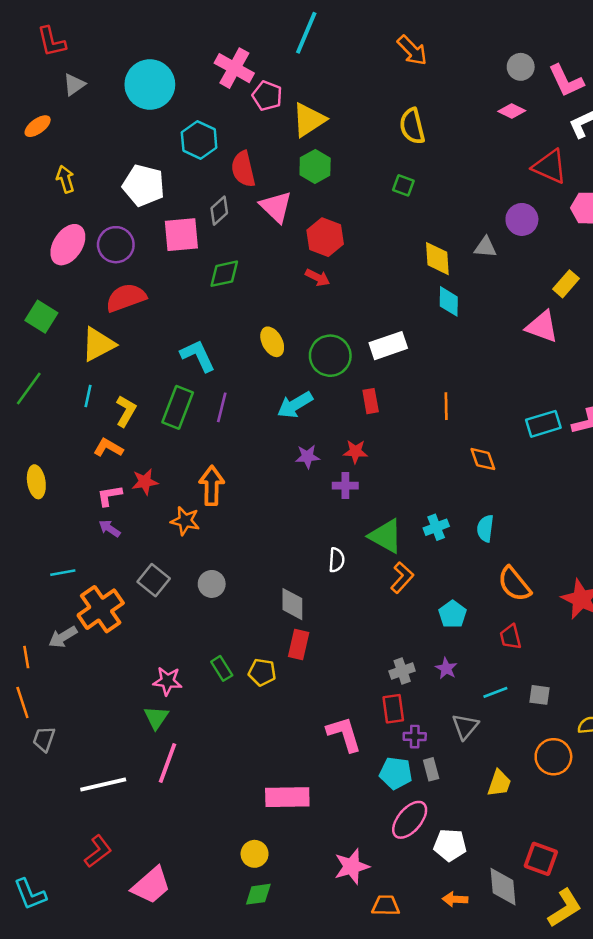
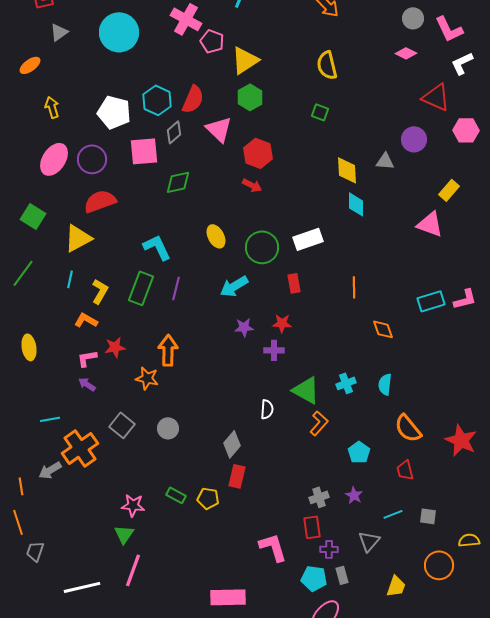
cyan hexagon: (199, 140) -> (157, 100), moved
red semicircle: (243, 169) -> (193, 99), turned -144
gray diamond: (292, 604) -> (232, 444), turned 40
green rectangle: (222, 668) -> (176, 495), turned -30

